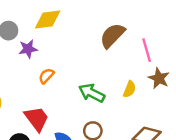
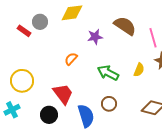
brown semicircle: (112, 35) -> (125, 26), turned 80
purple star: (28, 49) -> (95, 37), moved

